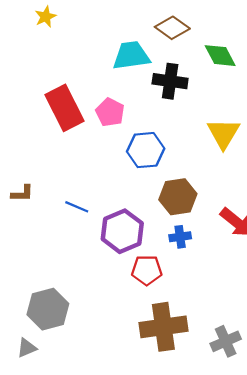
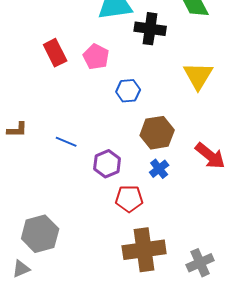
red rectangle: (64, 108) -> (55, 53), size x0.7
blue hexagon: (146, 150) -> (128, 91), size x0.7
purple hexagon: (122, 231) -> (107, 164), size x0.7
blue cross: (180, 237) -> (159, 169), turned -30

